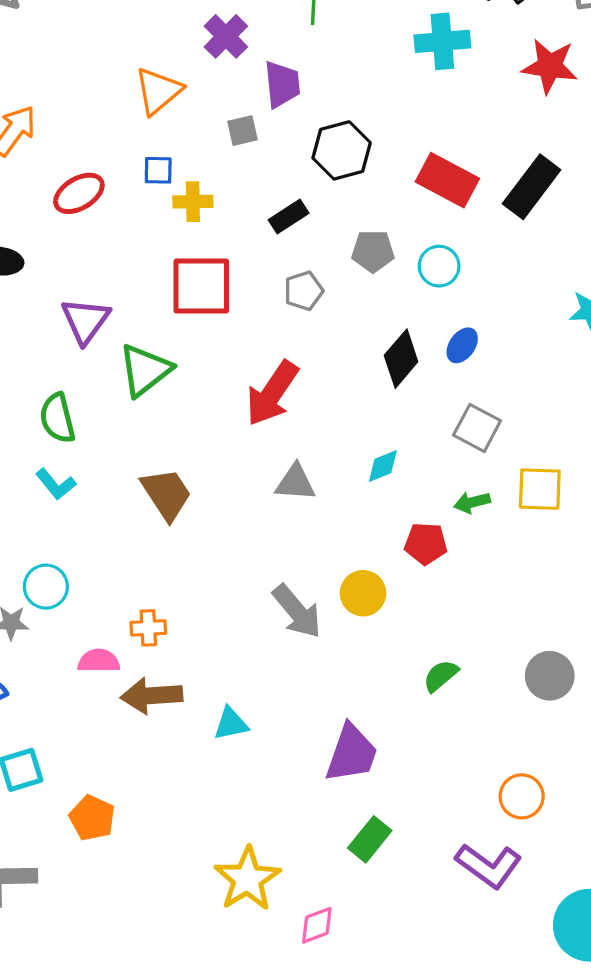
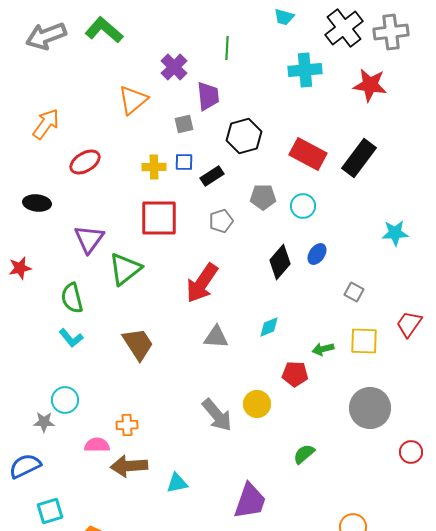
blue square: (158, 170) -> (184, 162), moved
gray square: (477, 428) -> (354, 292), moved, size x0.7
gray circle: (550, 676) -> (370, 408), moved, size x1.4

